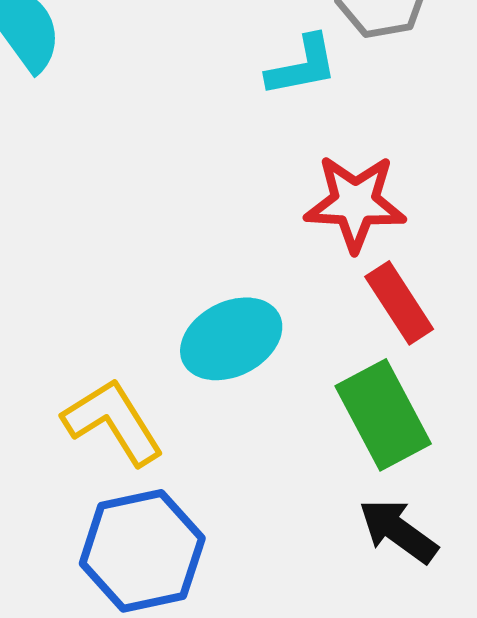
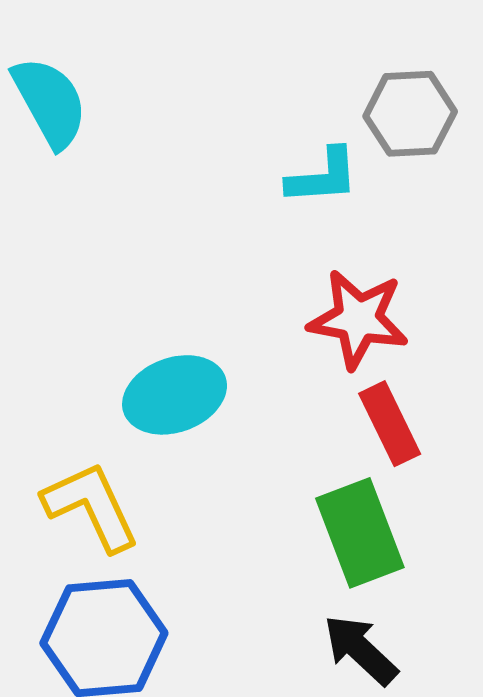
cyan ellipse: (231, 339) -> (175, 395), moved

